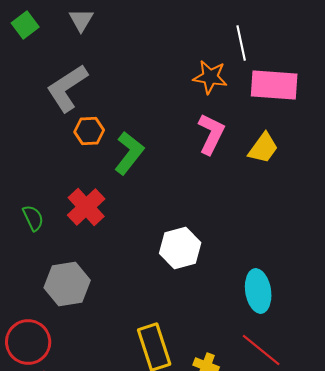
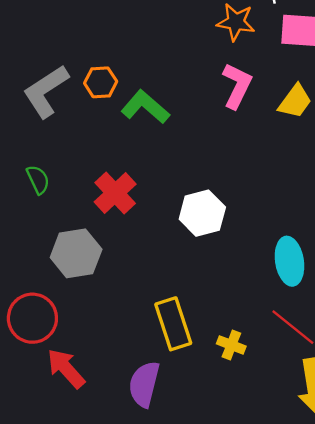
gray L-shape: (67, 88) -> (46, 91), moved
green L-shape: (129, 153) -> (145, 107), turned -87
red cross: (86, 207) -> (115, 193), moved

